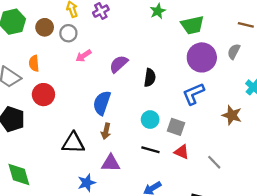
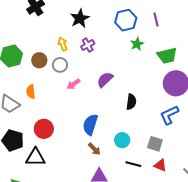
purple semicircle: (119, 64) -> (105, 80), moved
red circle: (43, 95) -> (44, 129), moved
cyan circle: (150, 120) -> (122, 140), moved
brown arrow: (106, 131) -> (94, 149), turned -56
black triangle: (73, 143) -> (35, 157), moved

